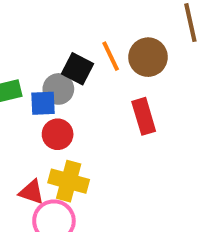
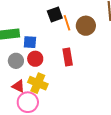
black square: (77, 69) -> (55, 14), moved, turned 35
gray circle: (58, 89) -> (16, 61), moved
red rectangle: (144, 116) -> (68, 57), moved

